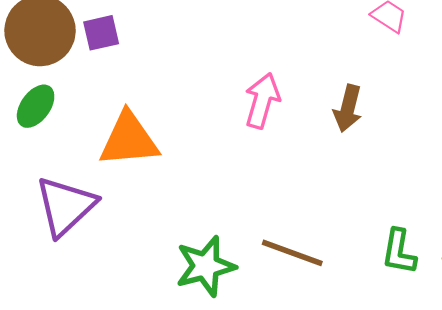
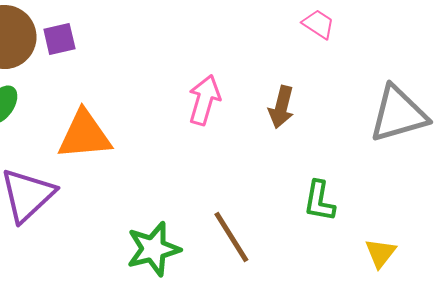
green L-shape: (399, 252) -> (319, 201), moved
brown line: (292, 253) -> (231, 237), turned 38

